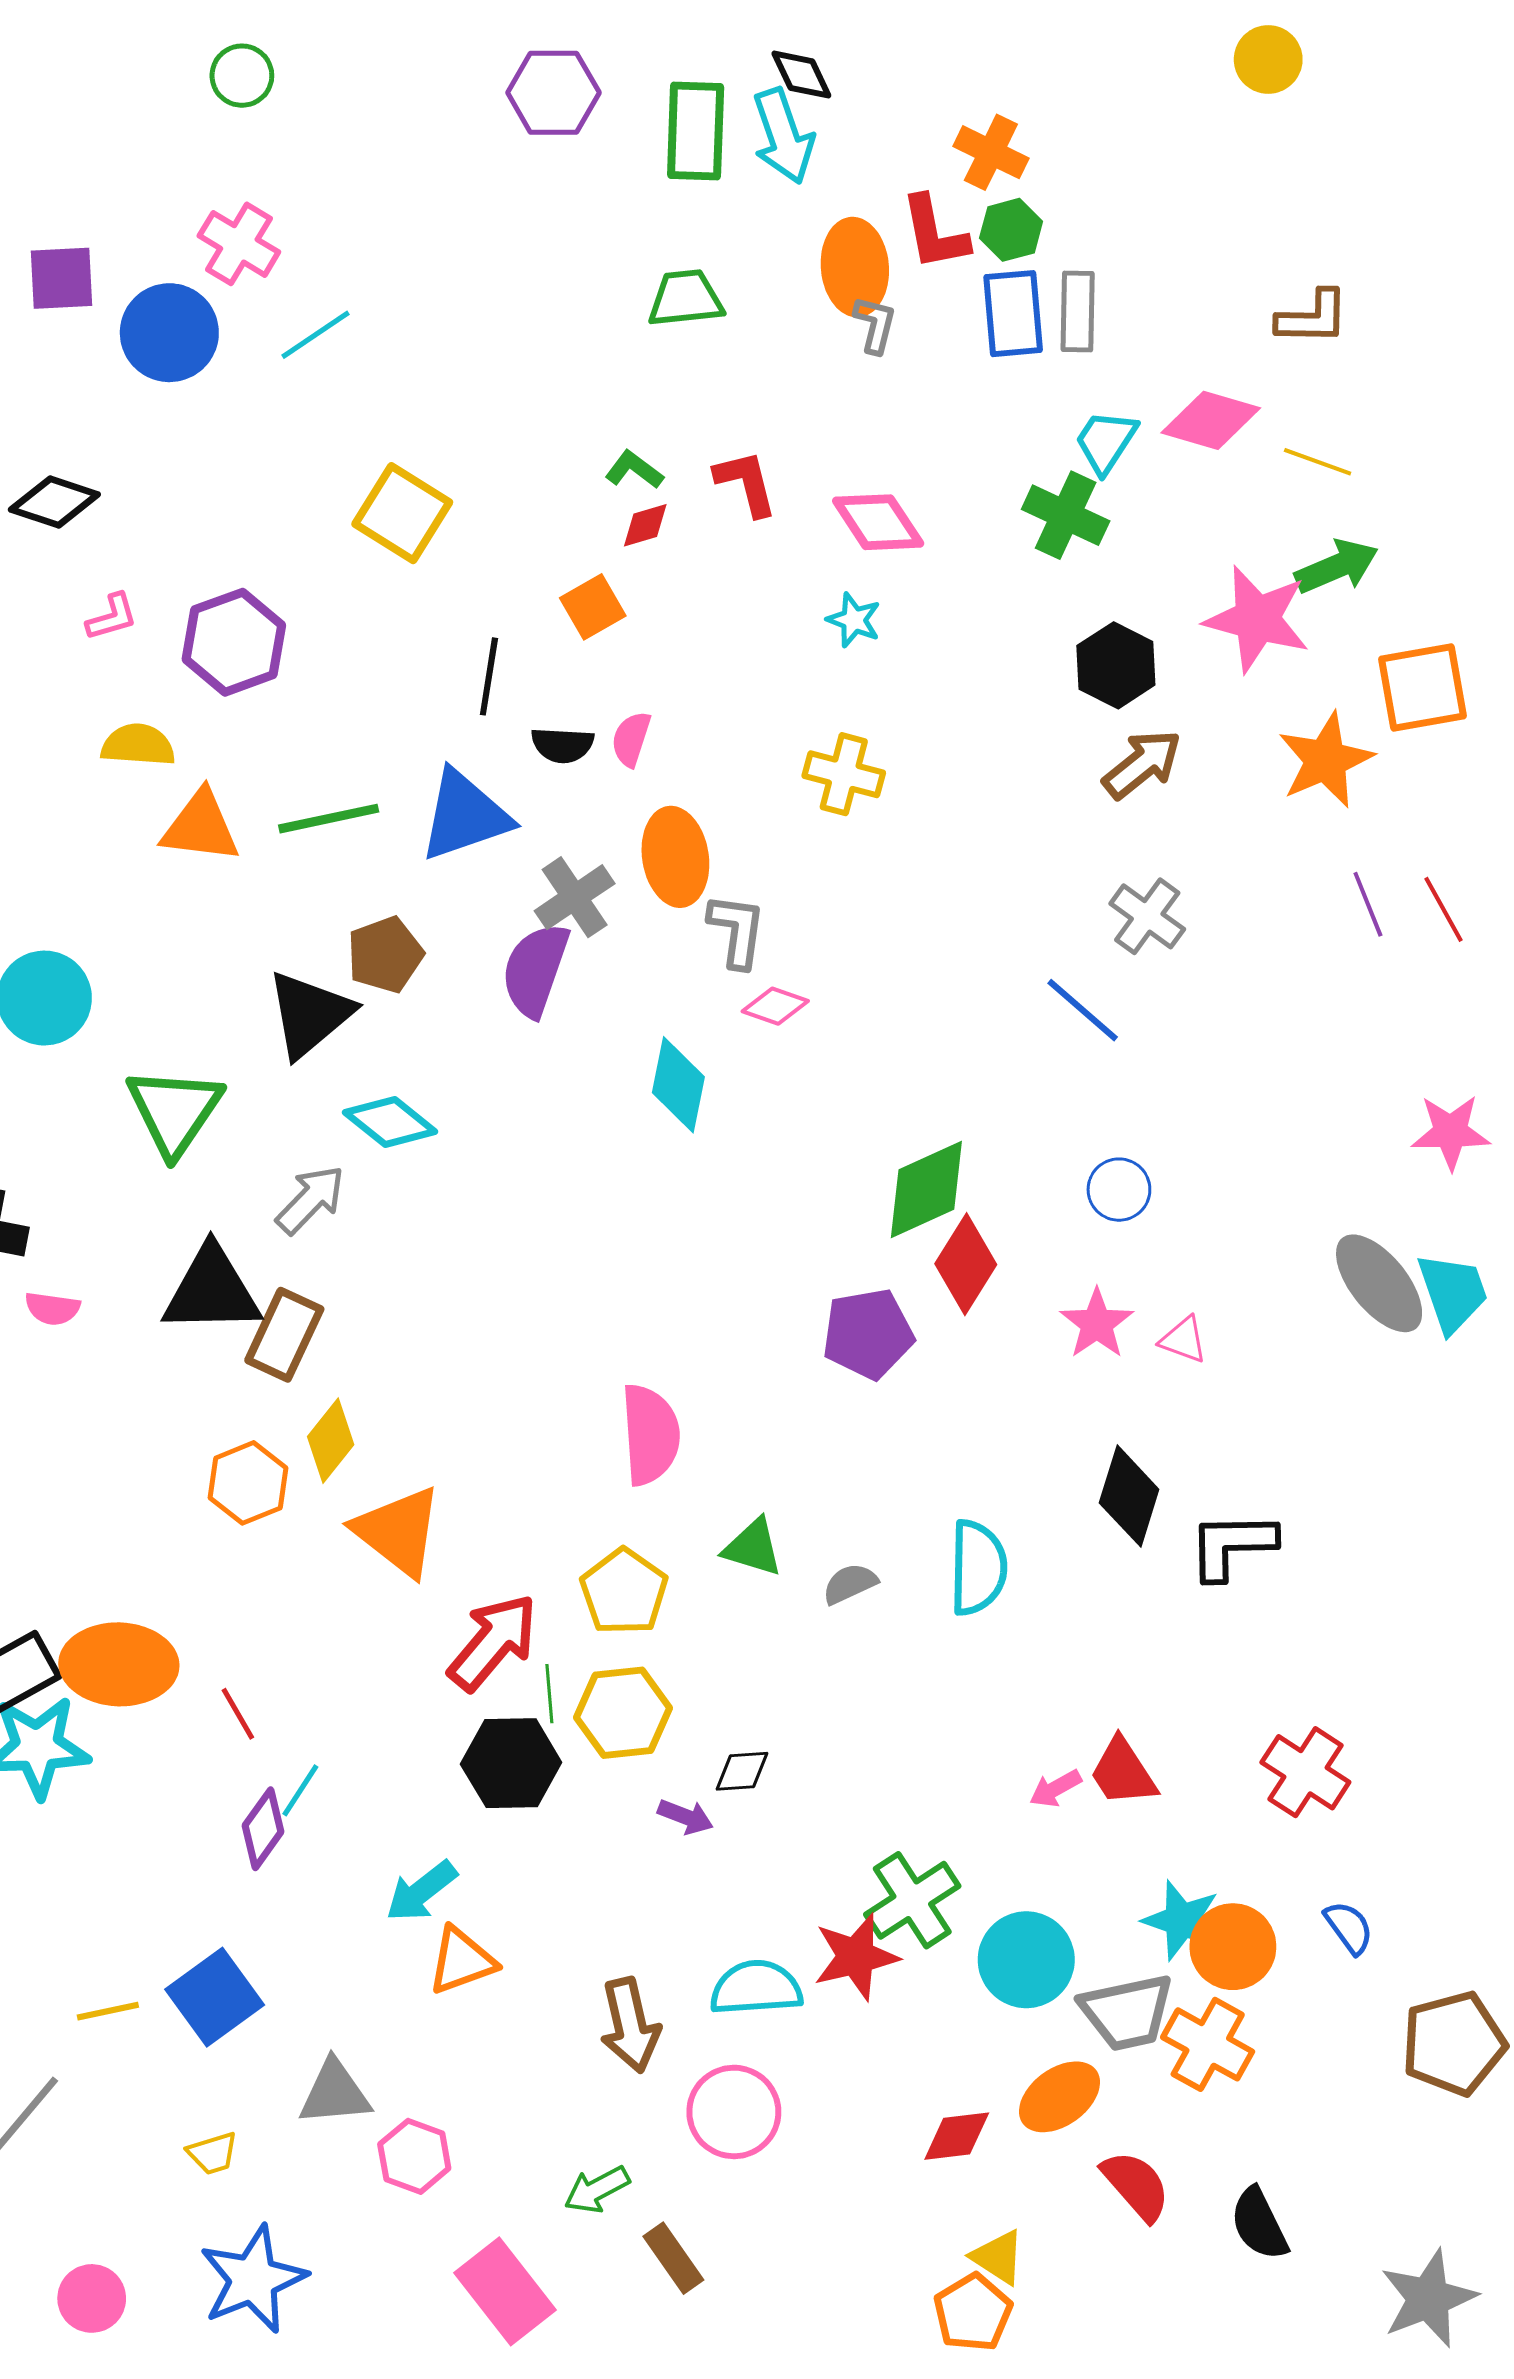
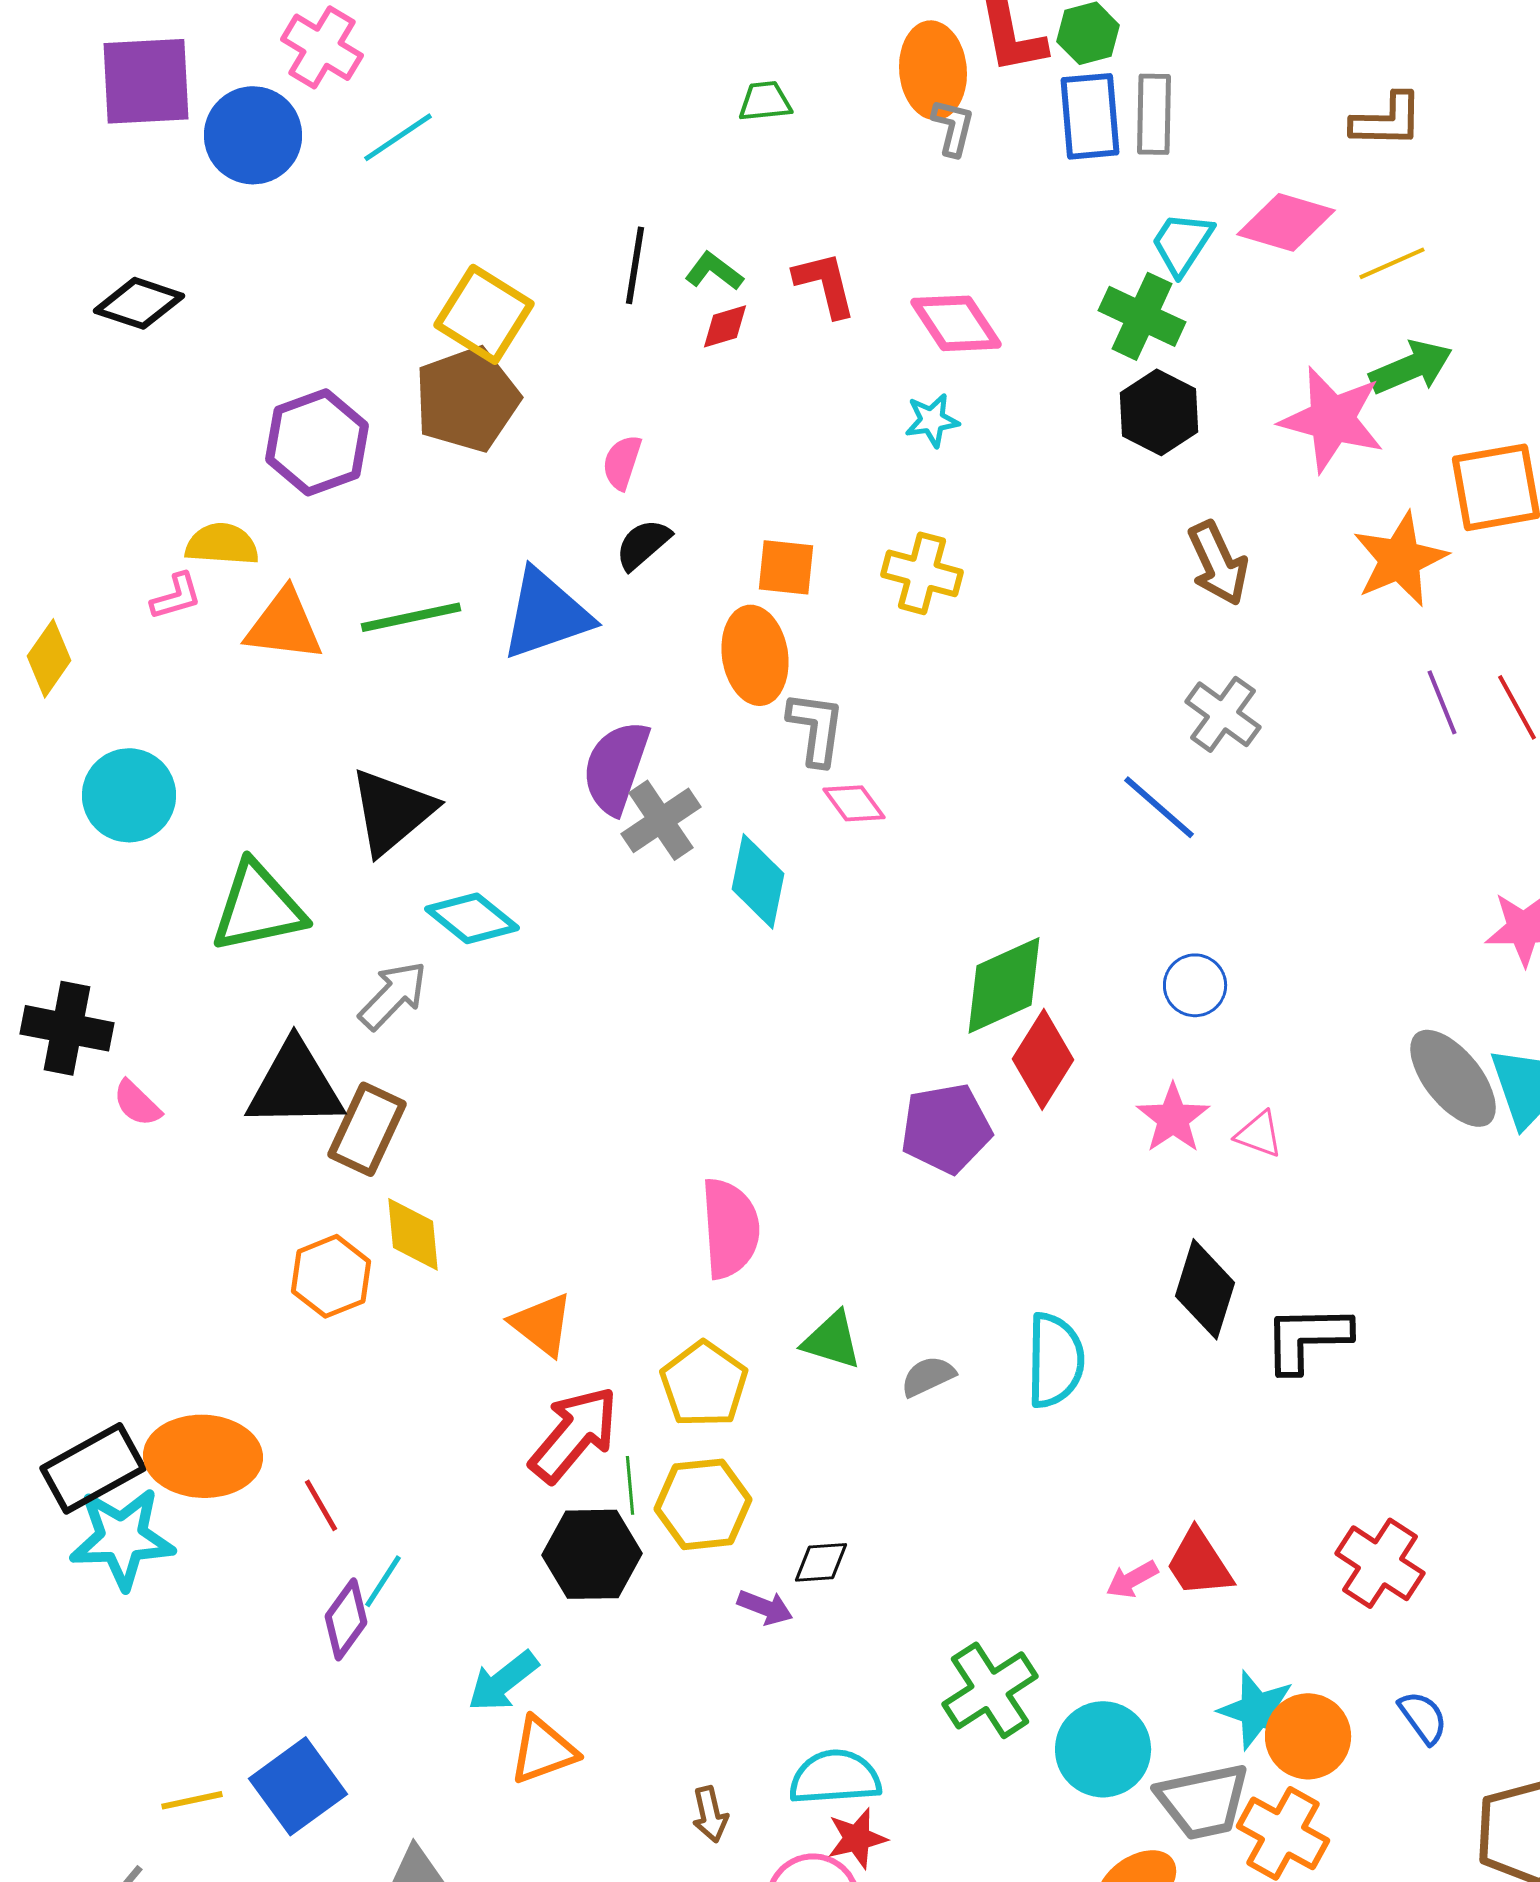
purple square: (61, 278) -> (146, 81), size x1.4
green trapezoid: (685, 298) -> (765, 101), size x0.7
yellow line: (1318, 462) -> (1392, 263), turned -44
orange square: (593, 607) -> (786, 567), moved, turned 36
pink L-shape: (112, 617) -> (176, 596), moved
cyan star: (854, 620) -> (932, 420), turned -30
black hexagon: (1116, 665) -> (1159, 412), moved
black line: (489, 676) -> (635, 265), moved
pink semicircle: (631, 739) -> (622, 462), moved
black semicircle: (562, 745) -> (643, 544), turned 136
brown arrow: (1142, 764) -> (1218, 563), turned 104
gray cross: (575, 897) -> (661, 820), moved
brown pentagon: (385, 955) -> (467, 399), moved, size x1.4
pink diamond: (775, 1006) -> (854, 803), turned 34
green triangle: (174, 1111) -> (258, 907), turned 44
pink semicircle: (52, 1309) -> (137, 1103), turned 36
yellow diamond: (331, 1441) -> (413, 1234), turned -44
orange triangle: (398, 1531) -> (542, 1324), moved, size x0.7
red star: (856, 1957) -> (857, 1838), moved, size x0.7
brown arrow: (630, 2025) -> (710, 1814), size x0.6

